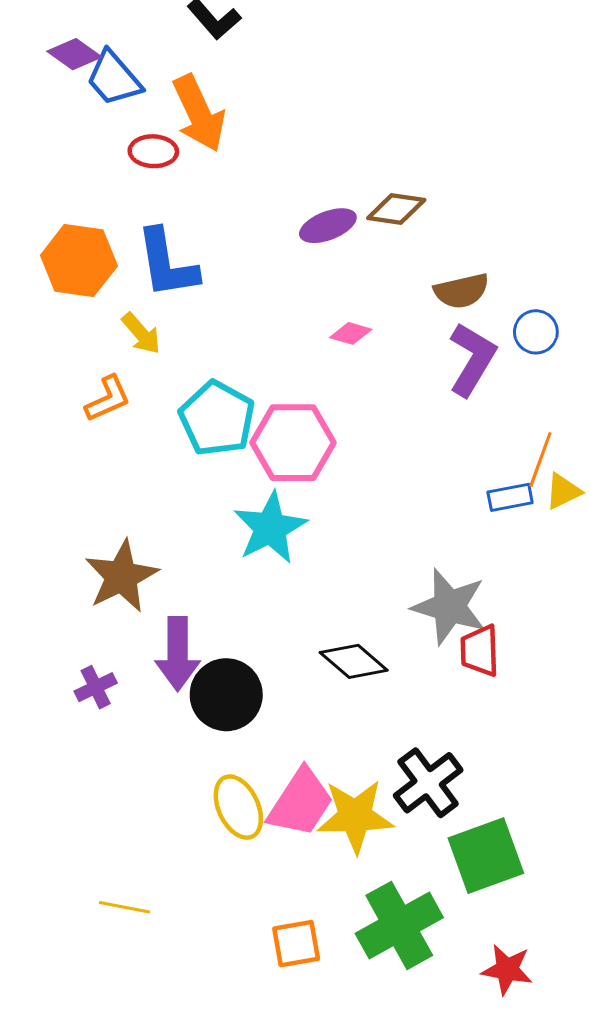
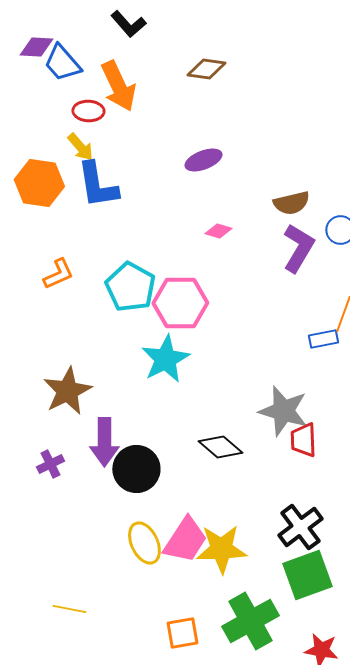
purple diamond: (74, 54) -> (36, 47), turned -32
brown diamond: (396, 209) -> (206, 69), moved
yellow arrow: (141, 333) -> (80, 147), moved
black cross: (428, 783) -> (300, 527), moved

